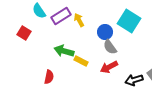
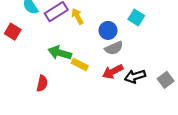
cyan square: (129, 21) -> (136, 18), size x0.6
gray semicircle: (110, 47) -> (114, 48), turned -77
black arrow: (134, 80) -> (135, 76), moved

